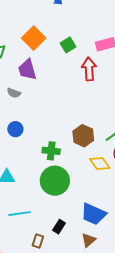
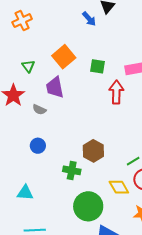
green square: (68, 45) -> (97, 66), turned 35
brown hexagon: (83, 136) -> (93, 151), moved
green circle: (55, 181) -> (88, 206), moved

